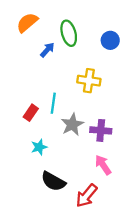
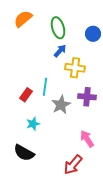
blue arrow: (47, 50) -> (60, 51), moved
purple cross: (101, 130) -> (87, 97), moved
black semicircle: (53, 181) -> (24, 153), moved

